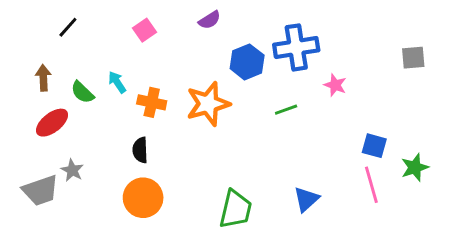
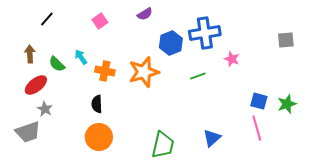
green star: (415, 167) -> (287, 104), moved
gray star: (72, 170) -> (45, 109), moved

